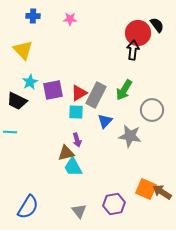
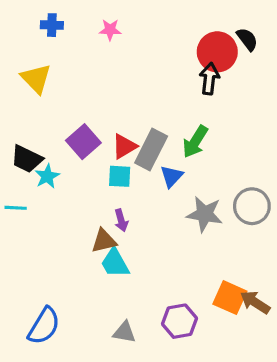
cyan star: (30, 82) -> (47, 176), moved
purple square: (53, 90) -> (83, 142), turned -30
gray circle: (152, 110) -> (252, 206), moved
blue triangle: (105, 121) -> (172, 176), moved
gray triangle: (79, 211) -> (124, 332), turned -42

